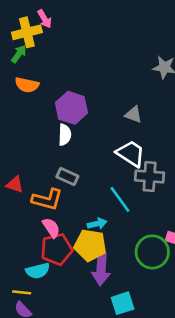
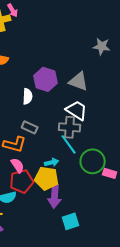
purple hexagon: (71, 108) -> (46, 79), moved
gray triangle: (133, 115) -> (79, 81), size x1.5
gray cross: (150, 177) -> (70, 127), moved
green circle: (152, 252) -> (93, 161), moved

